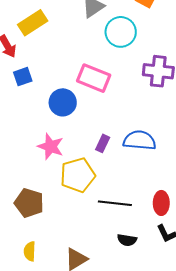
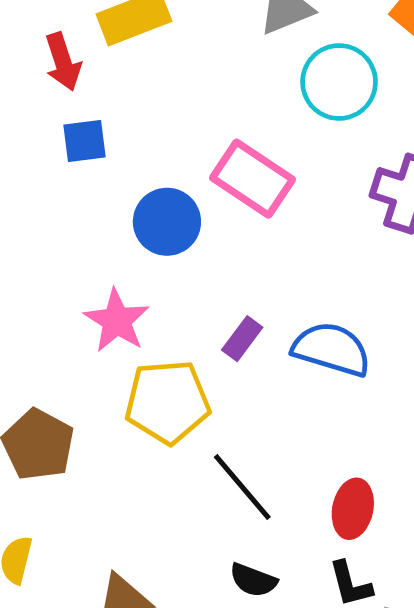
black line: (115, 203) -> (242, 487), turned 32

